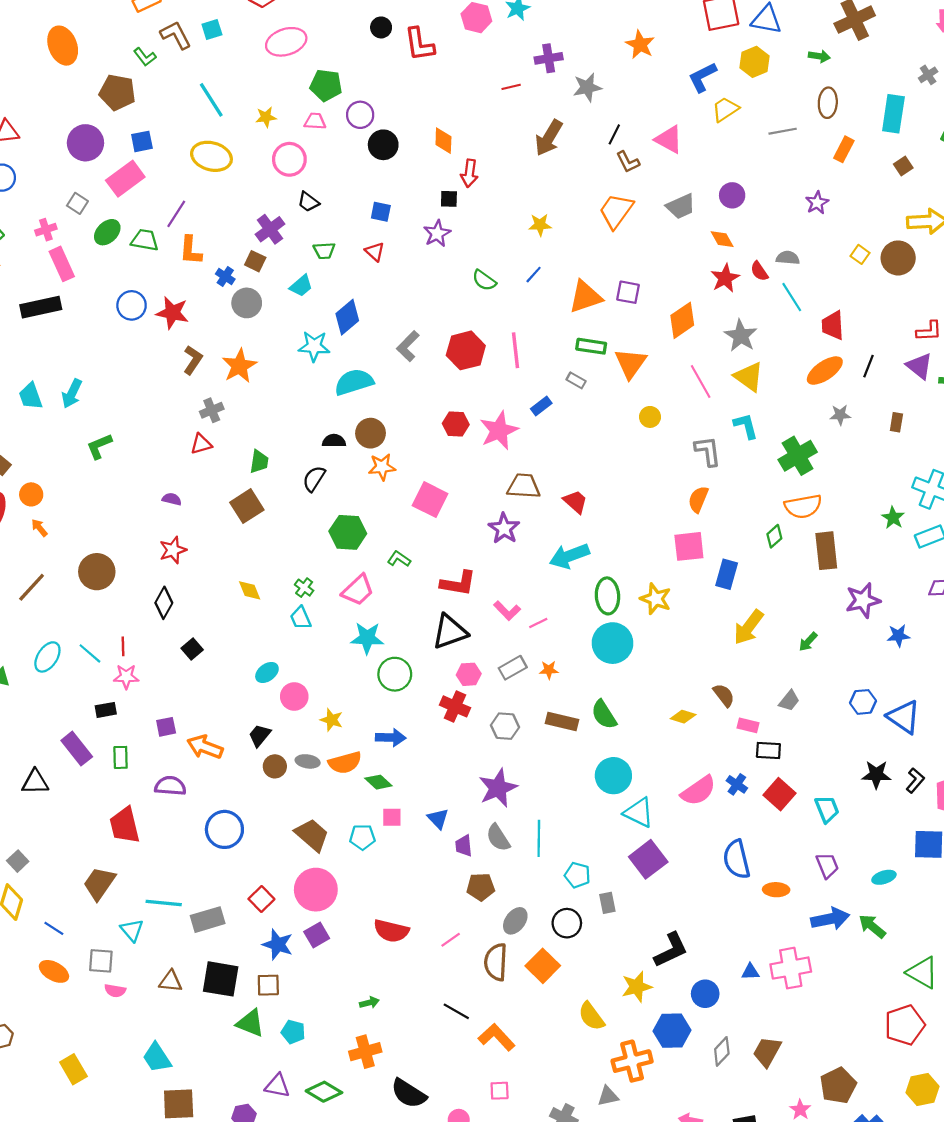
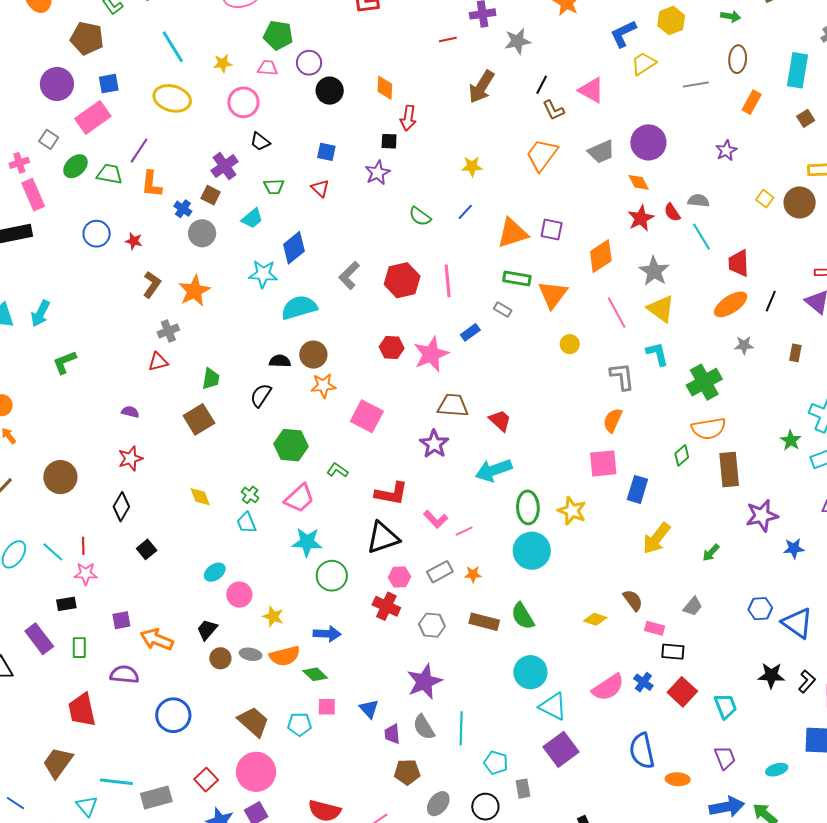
purple circle: (732, 195) -> (648, 142), size x1.5
red star: (172, 313) -> (134, 241), size x0.6

